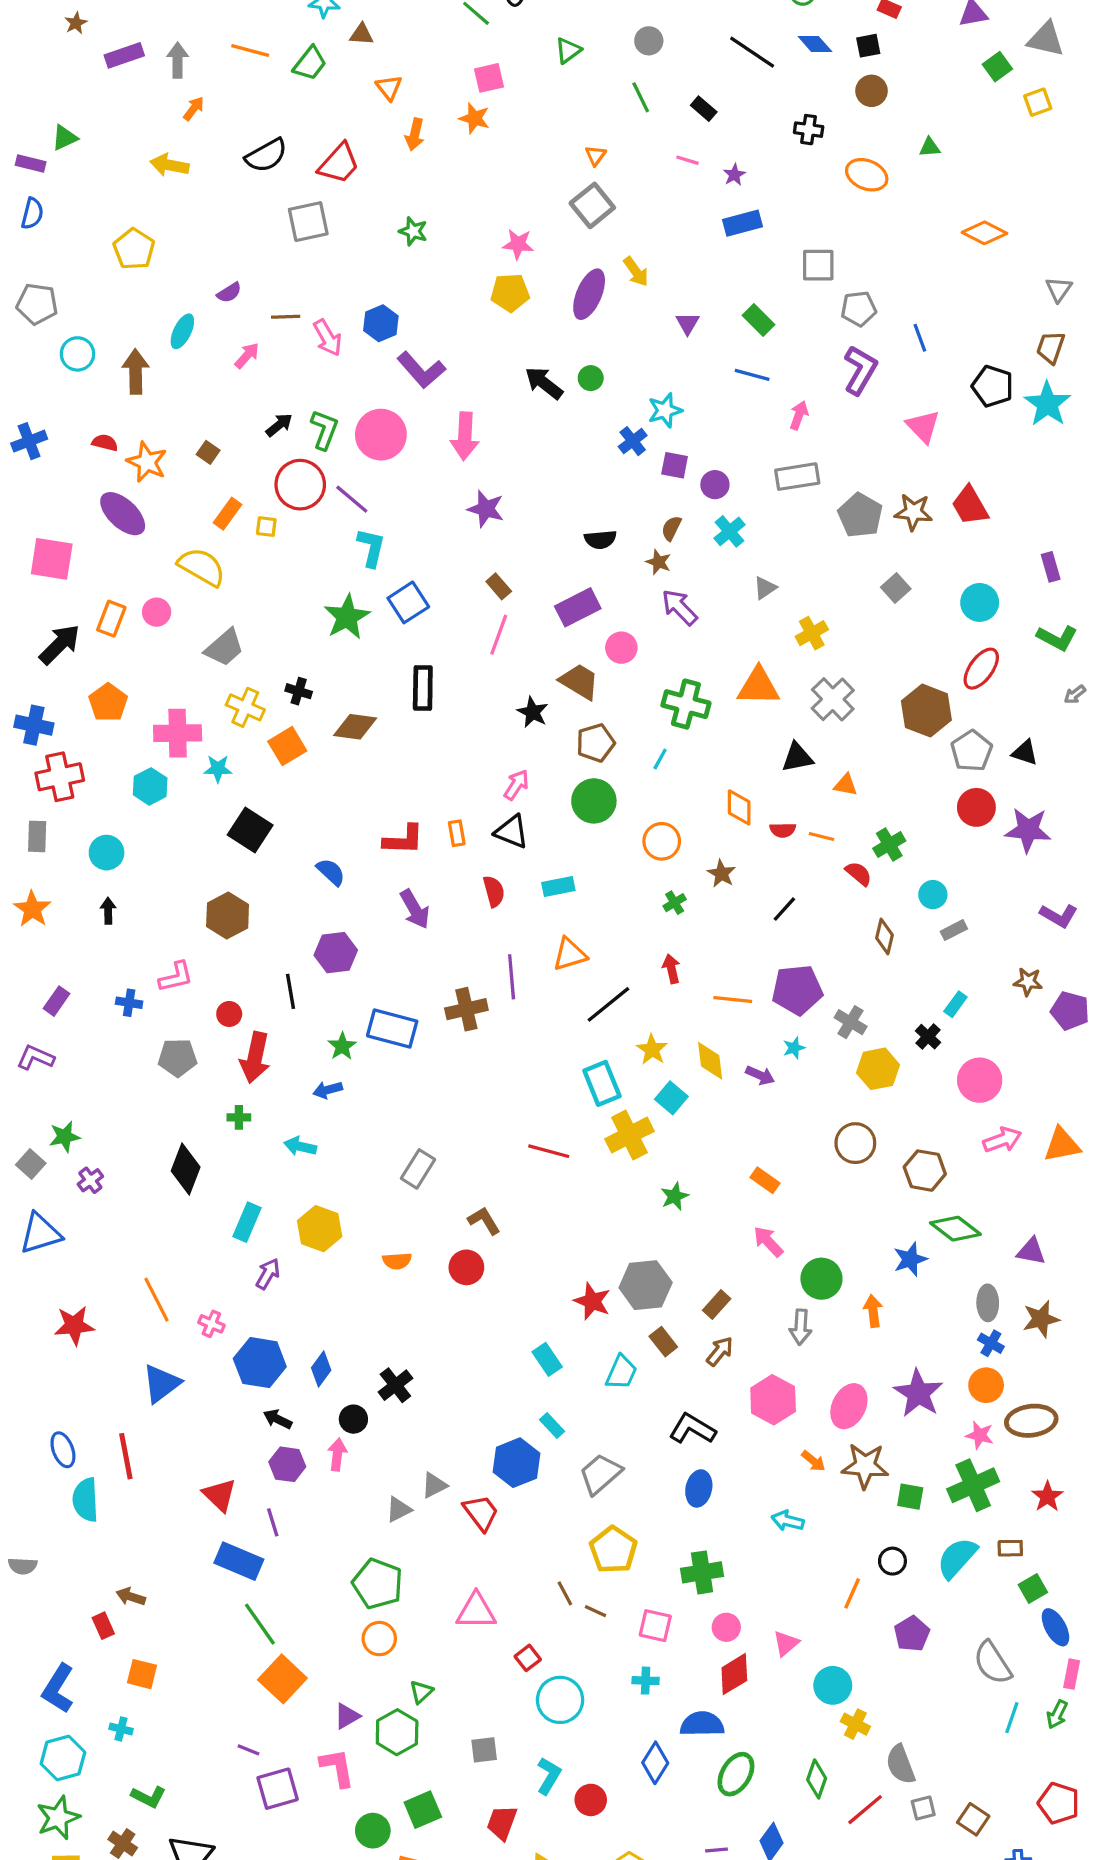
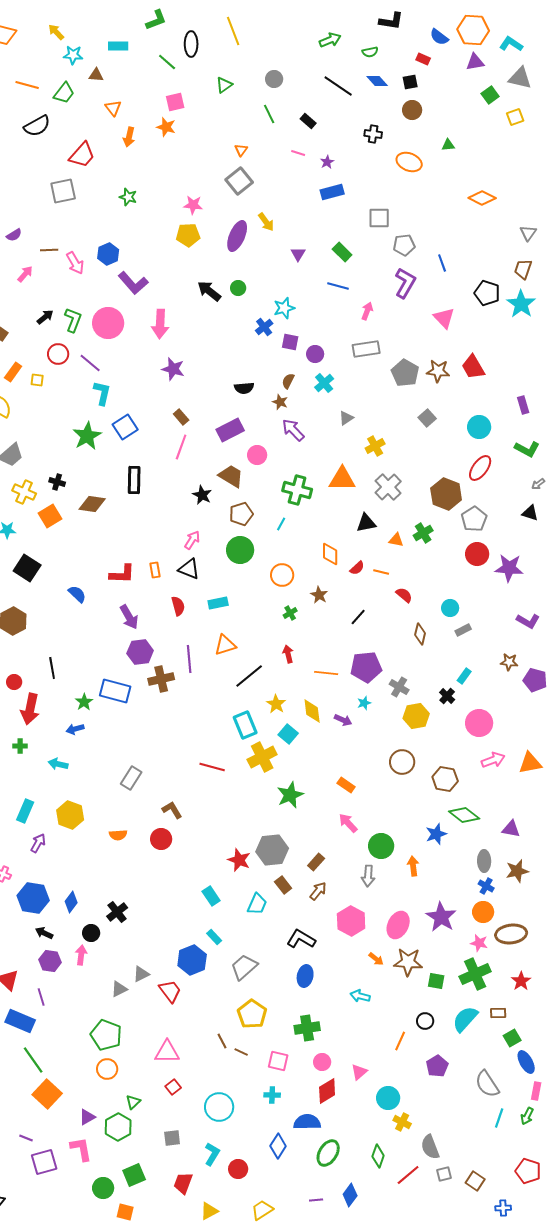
black semicircle: (266, 155) -> (37, 126), moved
red circle: (300, 485) -> (58, 354), size x0.7
black triangle: (1025, 753) -> (530, 513), moved
red semicircle: (783, 830) -> (357, 568), turned -42
green cross: (889, 845) -> (423, 533), moved
purple hexagon: (336, 953) -> (140, 652), moved
green star: (675, 1196) -> (290, 795), size x1.5
red square: (528, 1658) -> (173, 1087), moved

